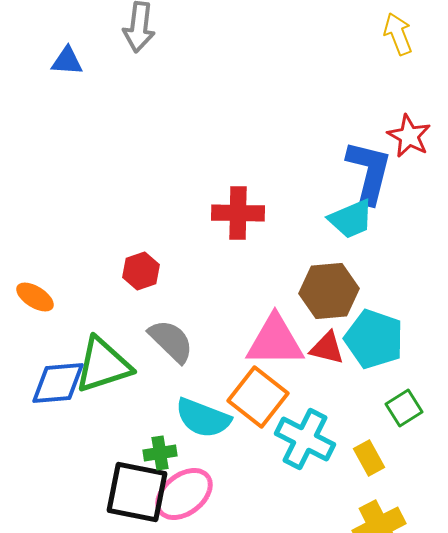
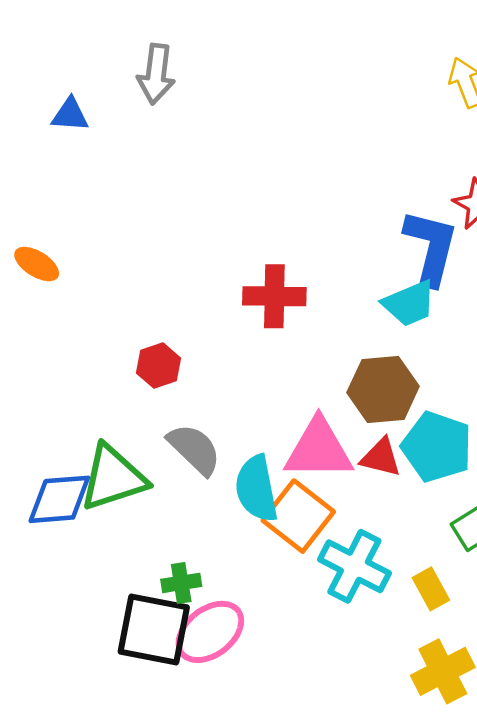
orange ellipse: (35, 297) -> (37, 264), moved
cyan semicircle: (203, 418) -> (256, 489), moved, turned 58

